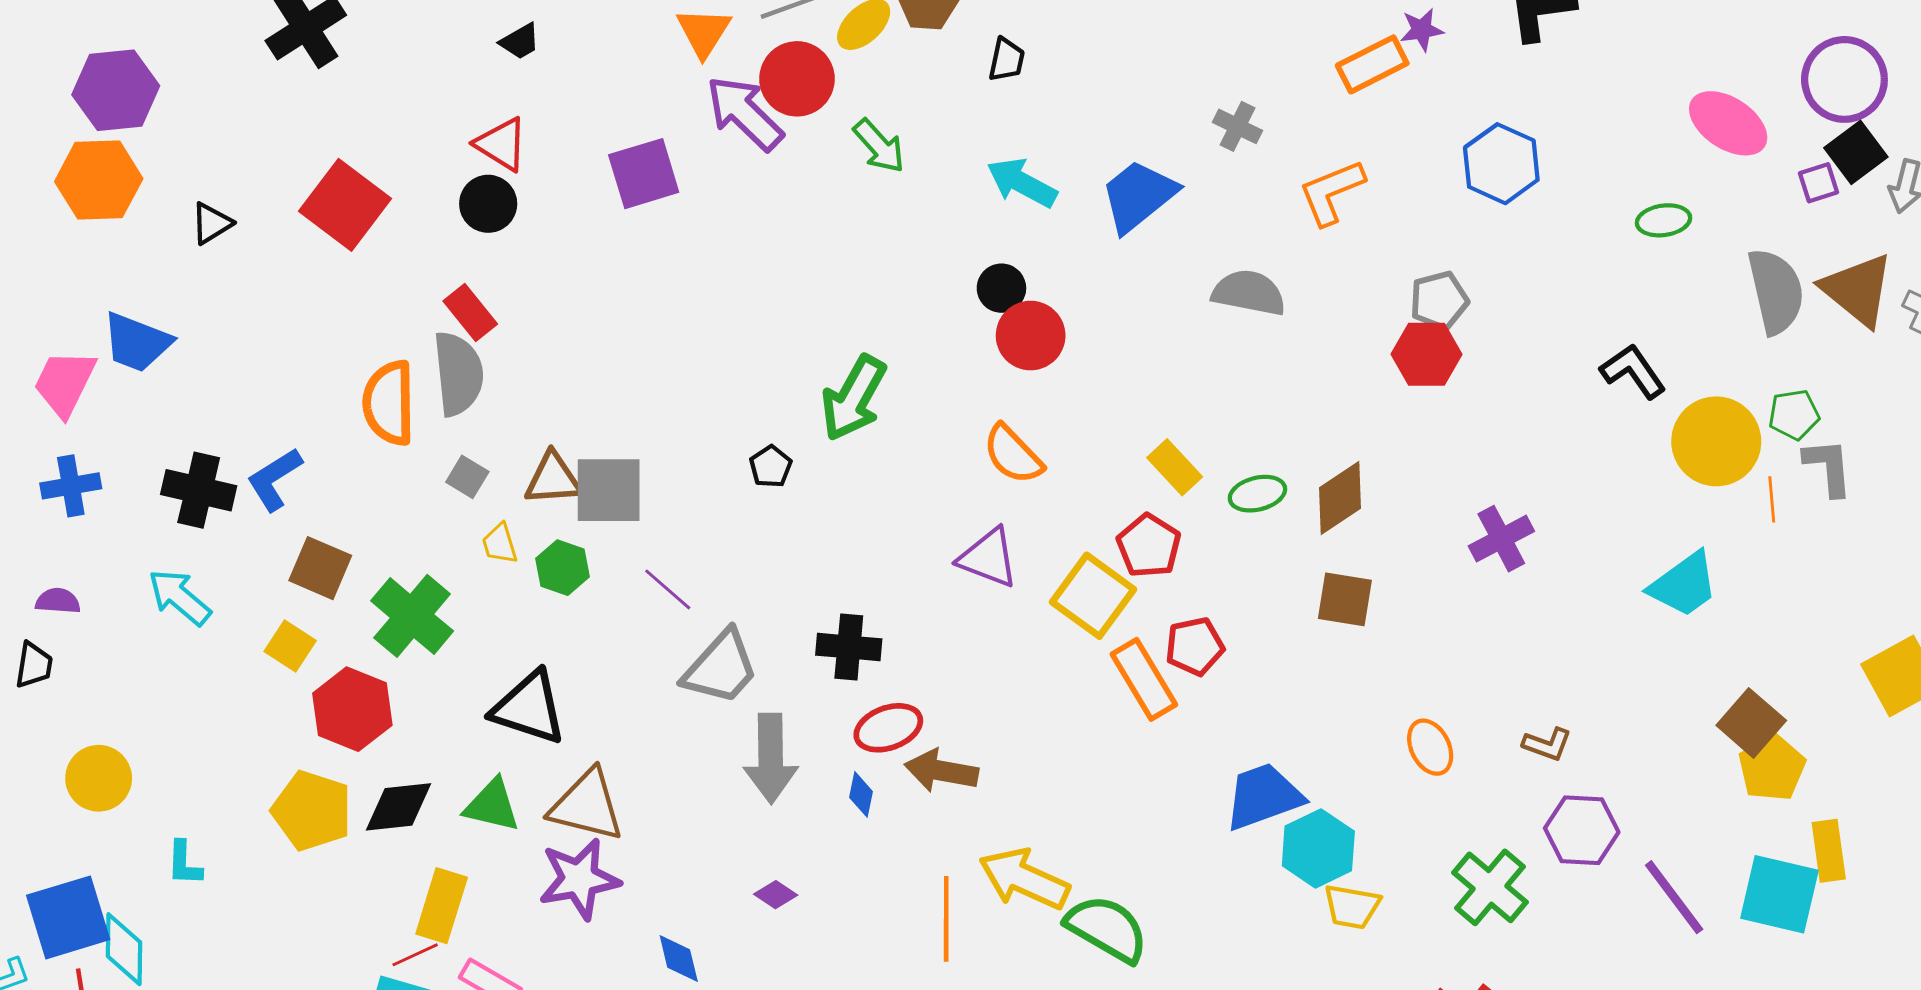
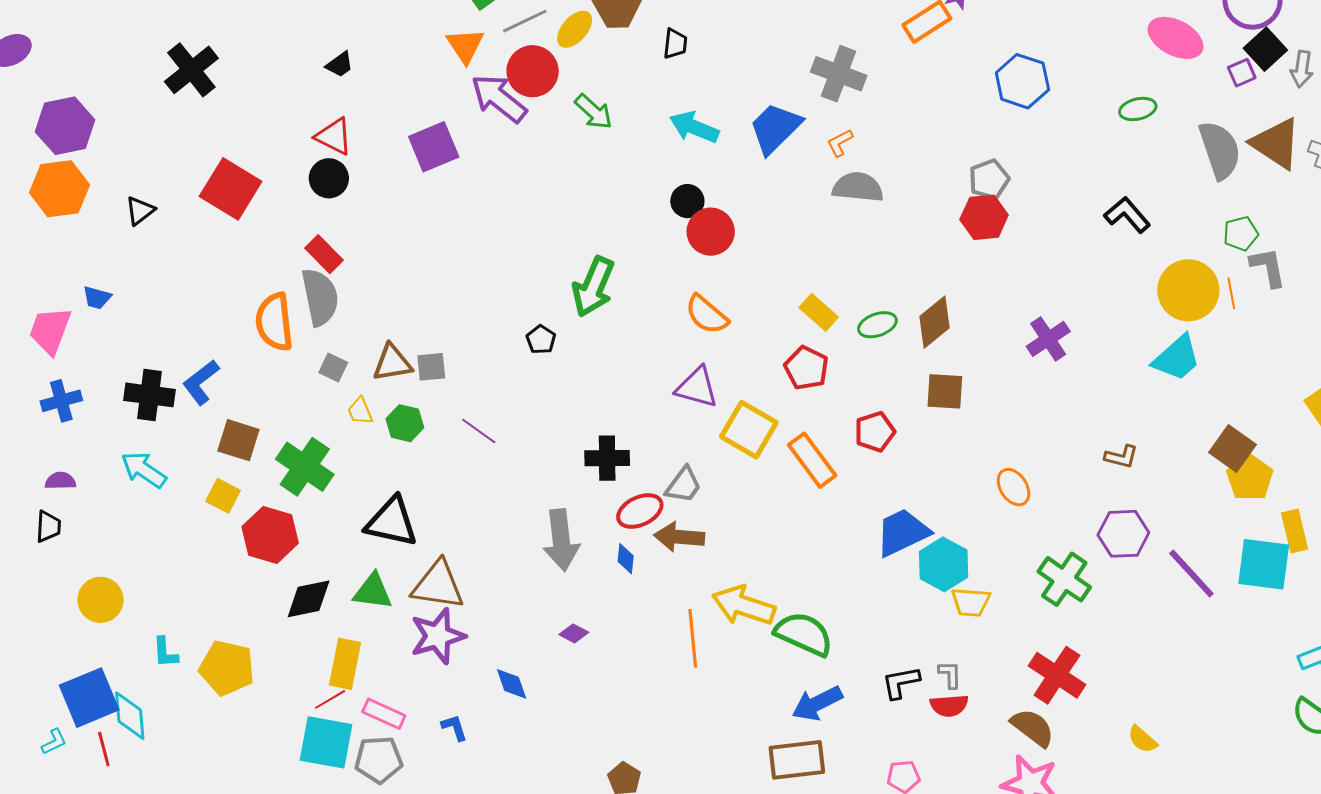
gray cross: (1238, 126) -> (839, 74), size x1.6
orange L-shape: (1331, 192) -> (840, 143), moved, size x0.6
blue trapezoid: (137, 342) -> (97, 298), size x0.6
yellow circle: (1716, 441) -> (1188, 290), moved
gray square: (609, 490) -> (431, 367), size x0.6
yellow square: (1093, 596) -> (749, 430), moved
red pentagon: (1195, 646) -> (875, 432), moved
gray trapezoid: (721, 668) -> (683, 485), moved, size x0.7
brown L-shape: (1547, 744) -> (1121, 457), moved
yellow pentagon: (312, 811) -> (227, 668), moved

